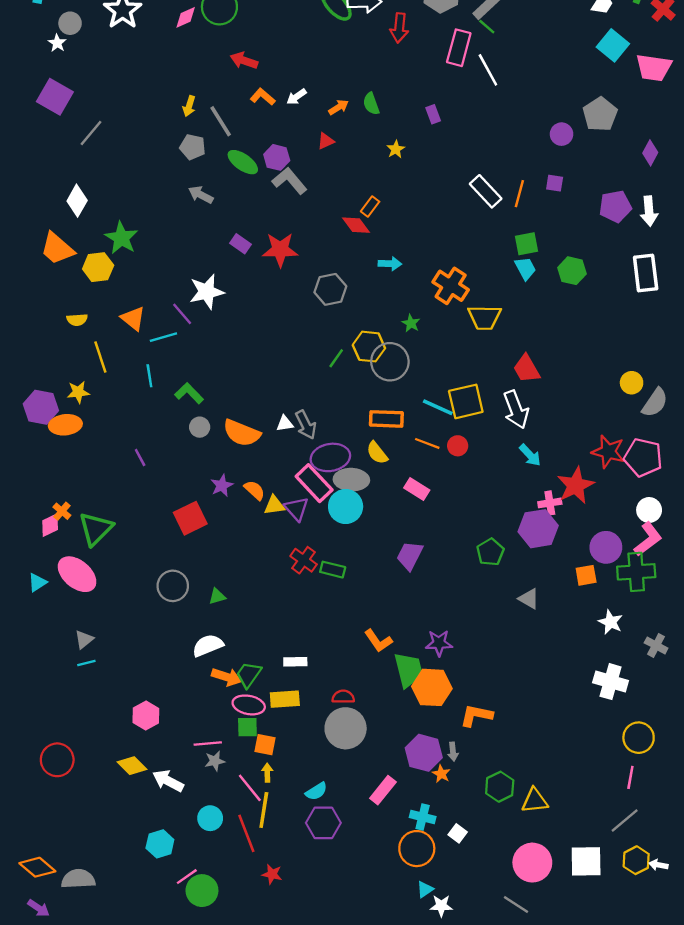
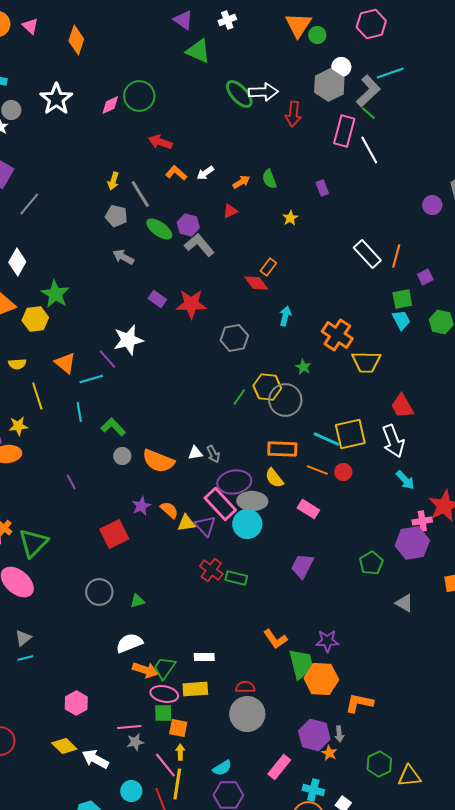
purple square: (555, 183) -> (425, 277), moved, turned -35
cyan arrow: (390, 264) -> (285, 316), turned -78
gray arrow: (306, 425) -> (213, 454), size x0.7

